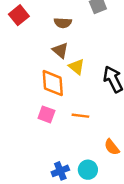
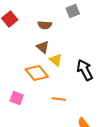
orange diamond: (53, 83) -> (37, 73), turned -35
pink square: (46, 114) -> (17, 98), moved

